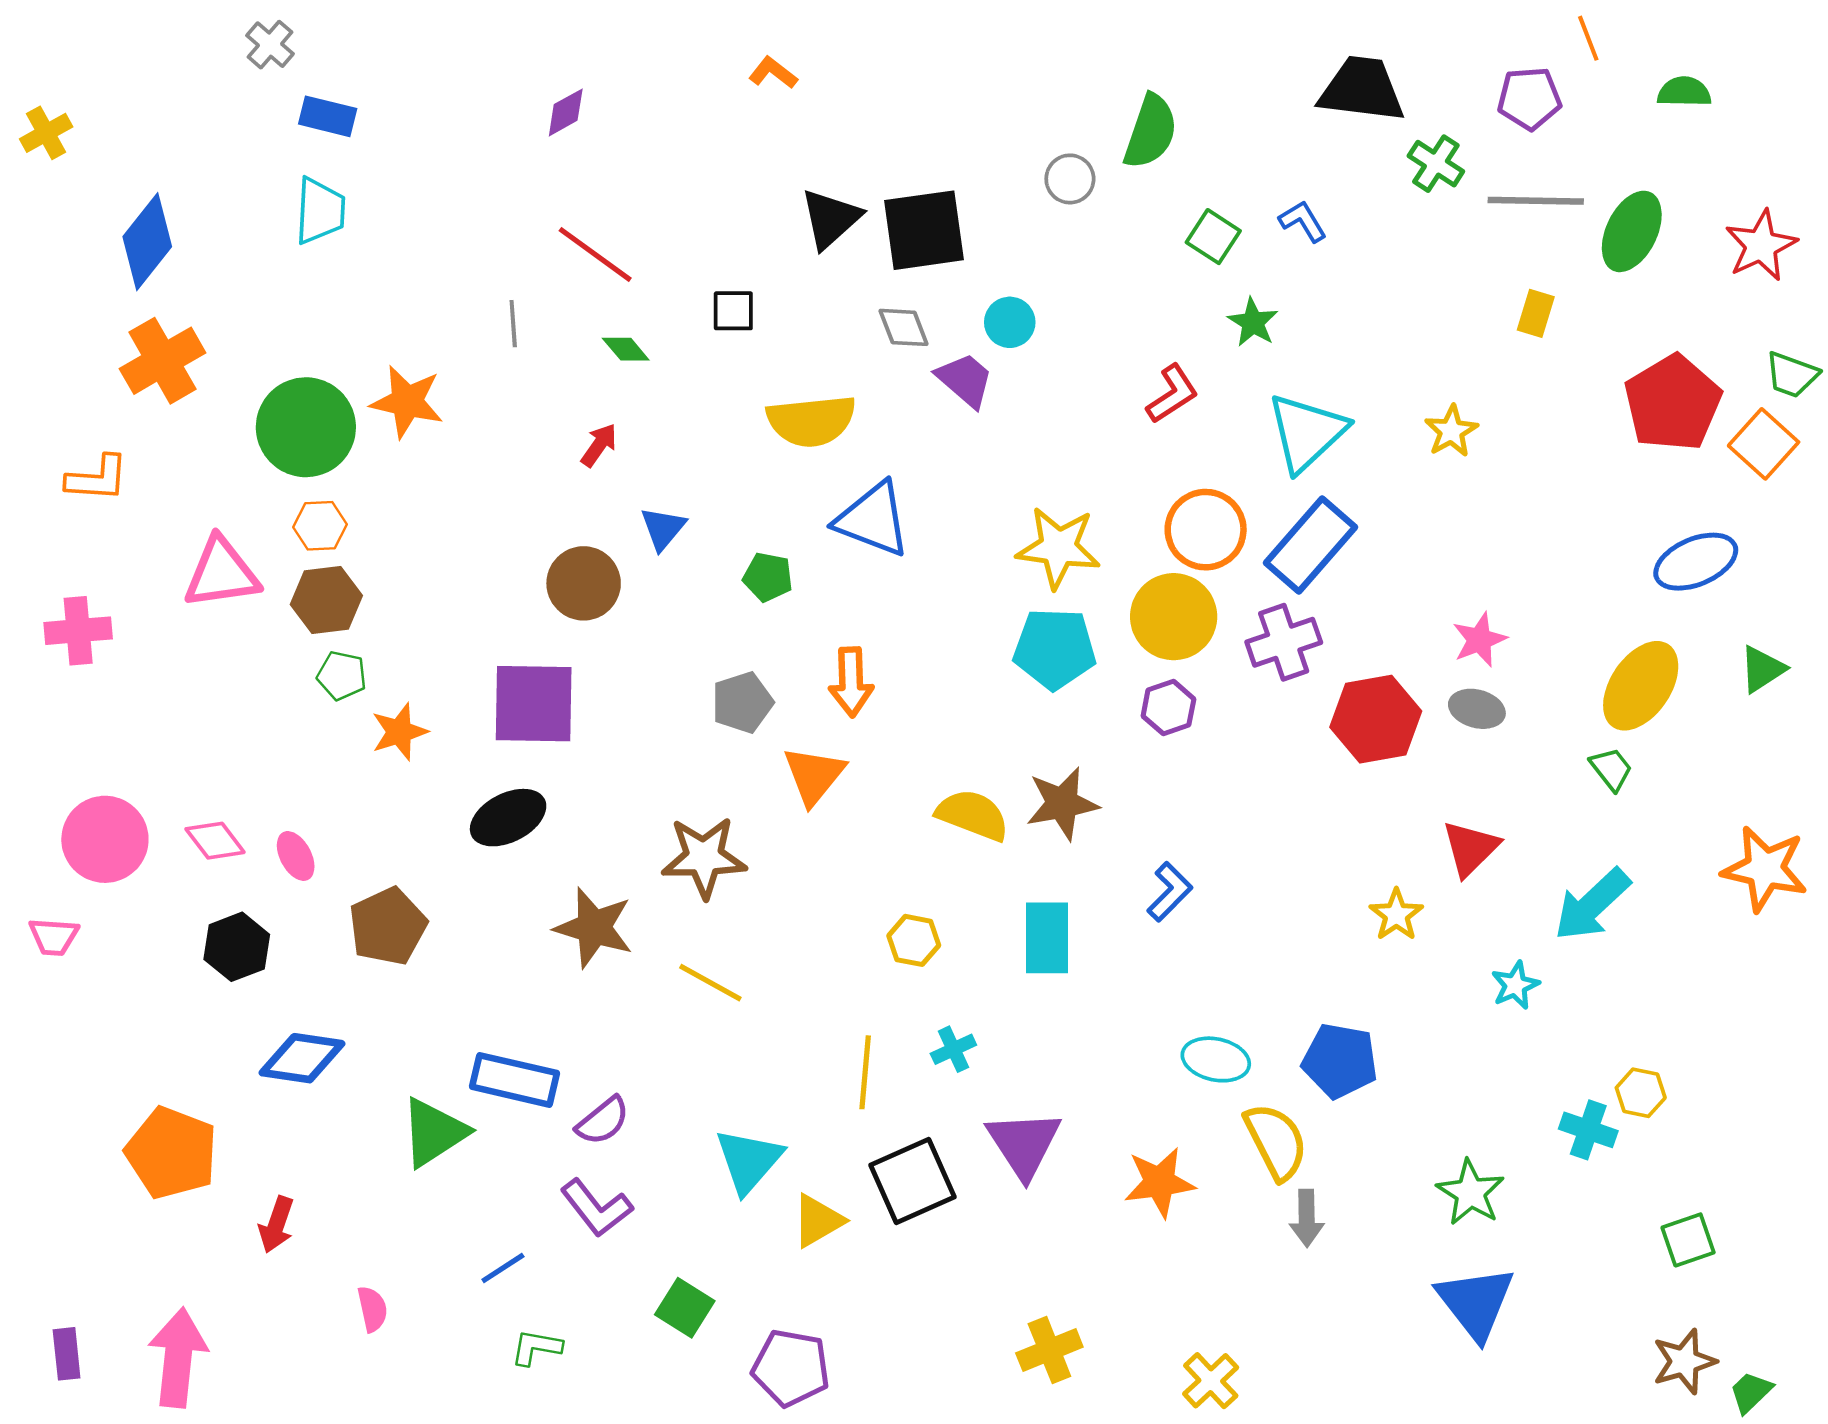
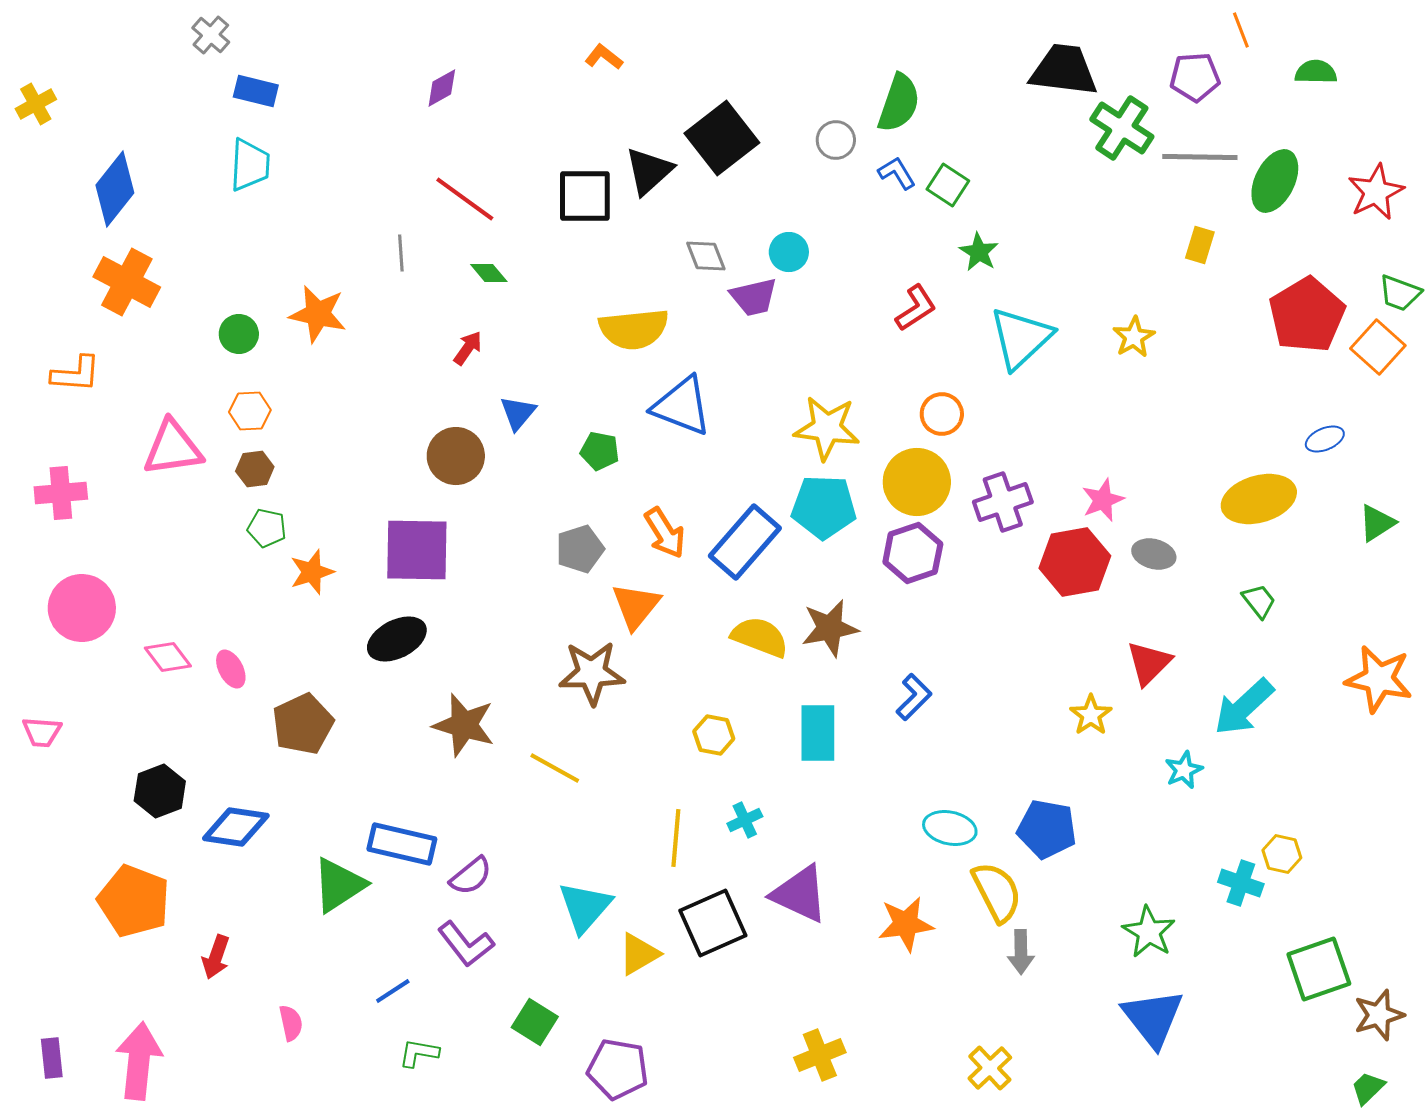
green cross: (1436, 164) -> (1122, 128), size x1.4
blue L-shape: (1303, 221) -> (897, 173), moved
black square: (924, 230) -> (722, 138), moved, turned -30
black square: (733, 311) -> (585, 196), moved, size x1.6
orange cross: (163, 361) -> (127, 282), turned -32
purple trapezoid: (965, 380) -> (754, 297), turned 126
green circle: (306, 427) -> (239, 334), size x0.5
orange circle: (1206, 530) -> (942, 414), size x0.7
blue rectangle: (1311, 545) -> (745, 542), moved
blue ellipse: (1696, 562) -> (1325, 439), size x0.6
brown hexagon: (326, 600) -> (255, 469), size x0.7
pink star: (1479, 640) -> (1103, 500), moved
orange arrow: (851, 682) -> (665, 533), turned -30
yellow ellipse: (1641, 686) -> (1259, 499), moved, turned 40
purple hexagon: (1168, 708) -> (913, 553), size x1.4
pink circle: (105, 839) -> (82, 608), moved
brown star: (704, 857) -> (592, 673), moved
black hexagon: (237, 947) -> (160, 791), moved
purple triangle: (1024, 1144) -> (800, 894), turned -32
green square: (1688, 1240) -> (1319, 969), size x1.5
brown star: (1684, 1361) -> (1379, 1015), moved
yellow cross: (1211, 1381) -> (990, 1068), moved

